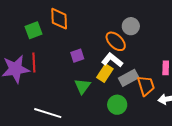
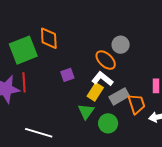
green square: (33, 30) -> (23, 50), size x1.6
green triangle: (82, 86) -> (86, 112), moved

